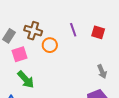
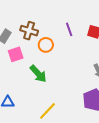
green arrow: (26, 79) -> (38, 74), moved

